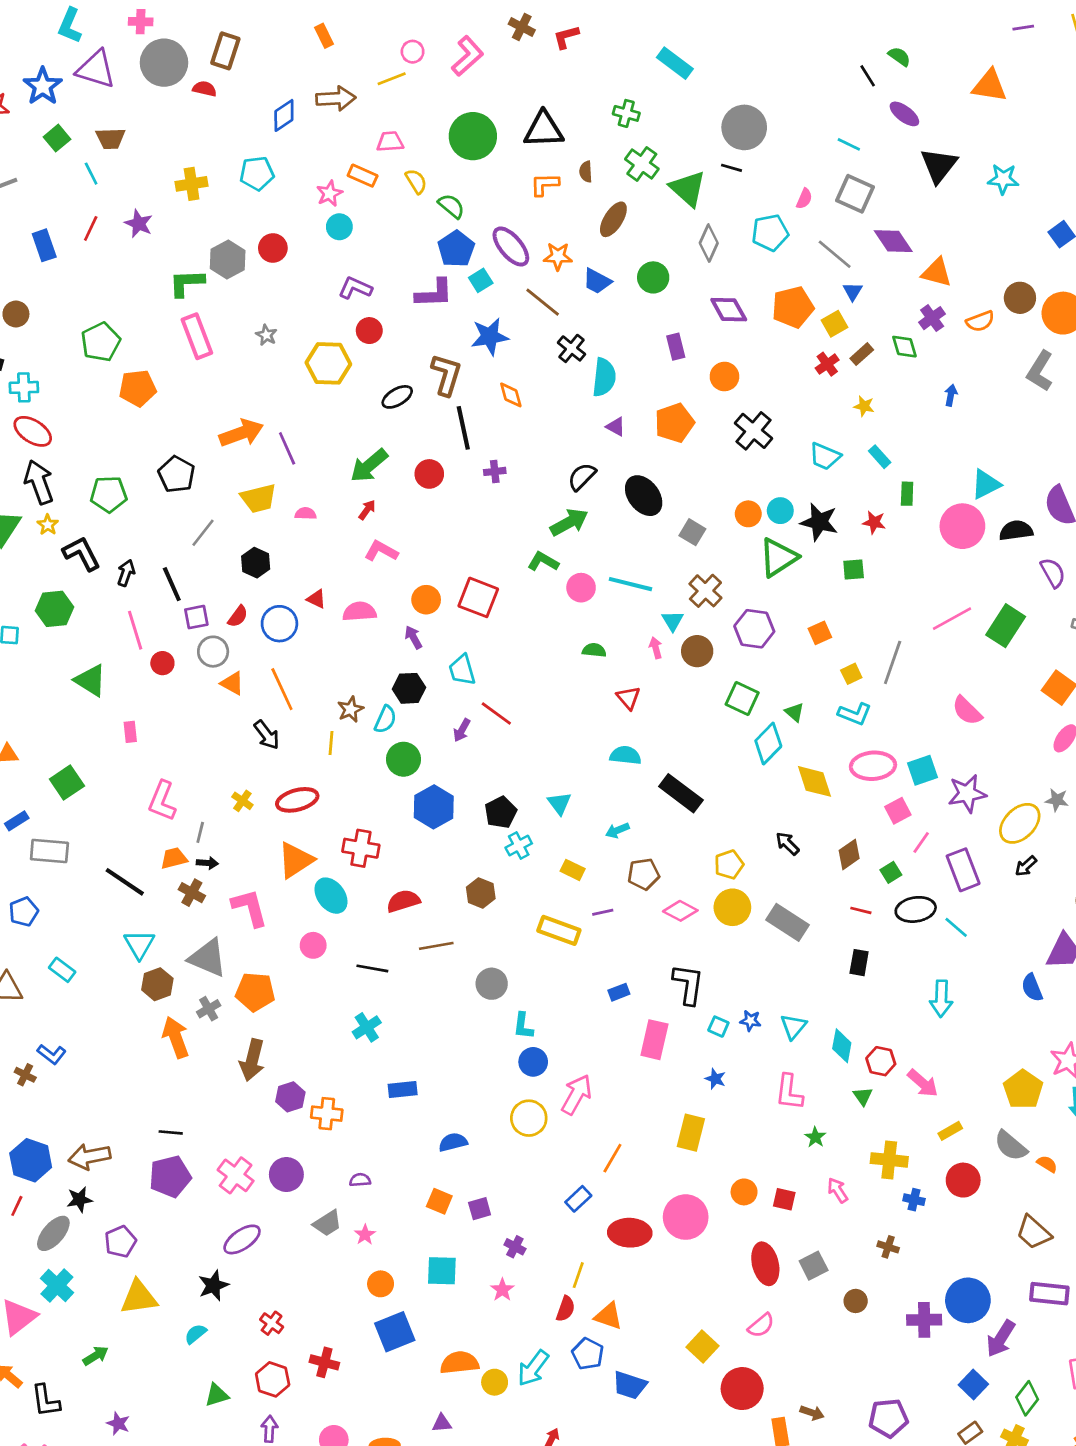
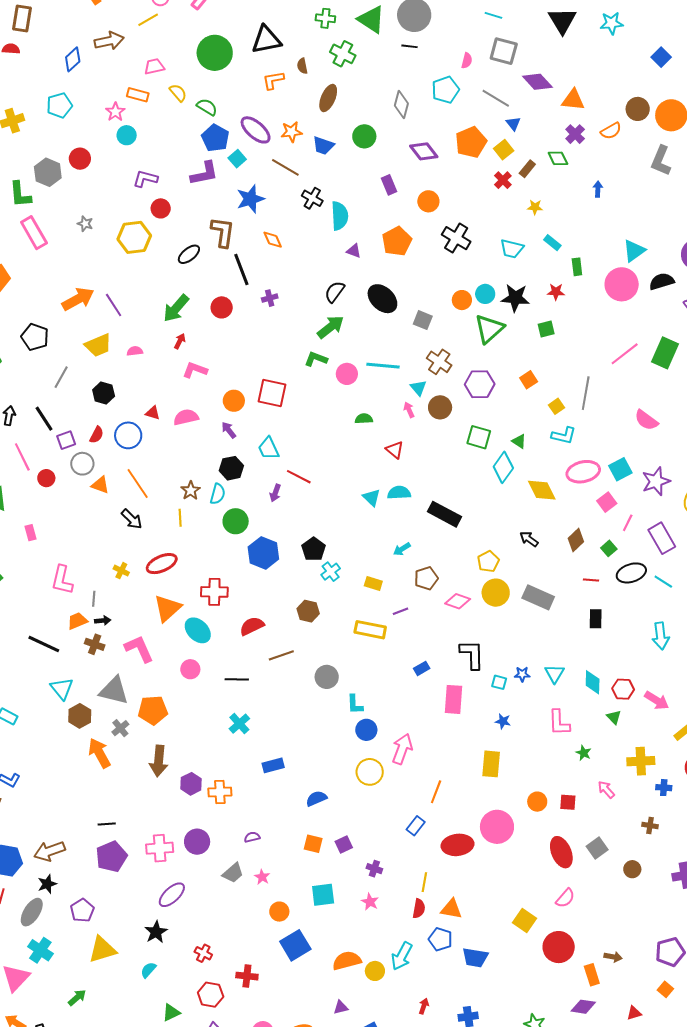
green triangle: (688, 189) -> (371, 19), moved
green L-shape: (187, 283) -> (20, 194), turned -84
cyan triangle: (559, 803) -> (371, 498), moved
pink cross: (236, 1175) -> (160, 848), turned -32

